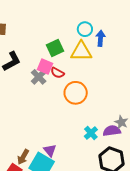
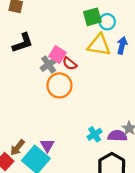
blue arrow: (100, 38) -> (122, 45), moved
green square: (55, 48) -> (92, 17), moved
orange circle: (76, 93) -> (59, 85), moved

